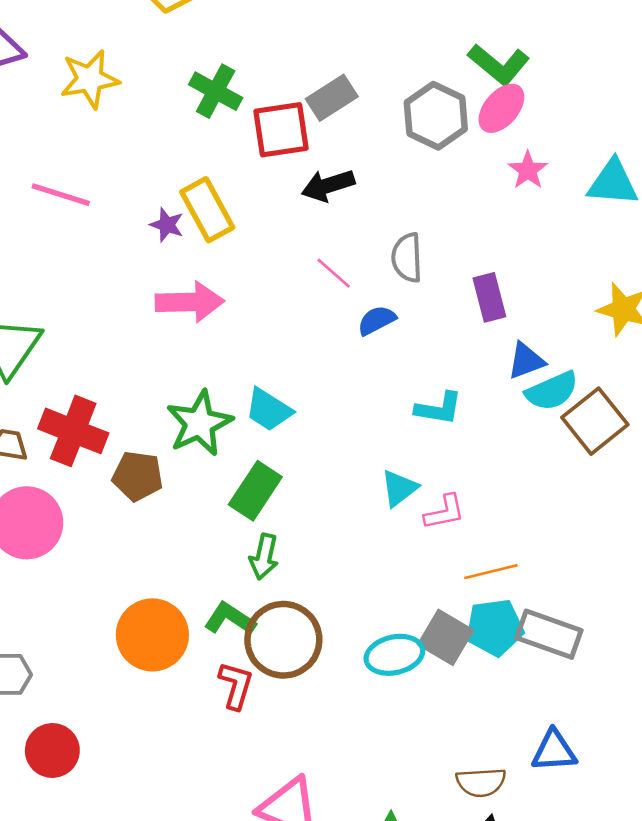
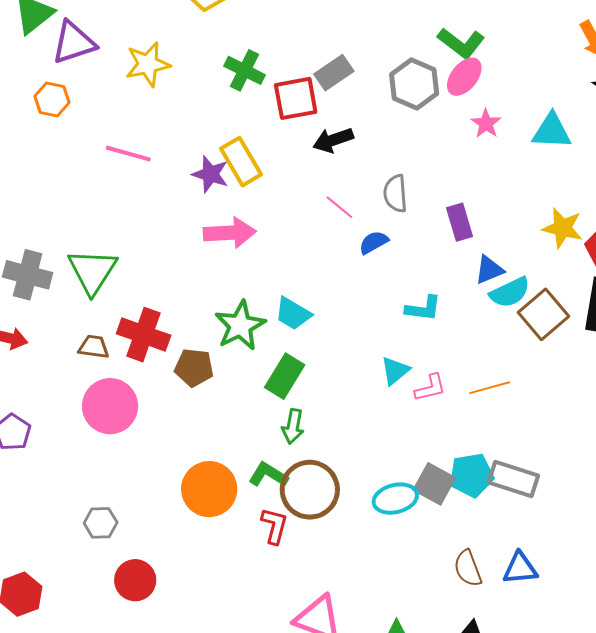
purple star: (167, 225) -> (210, 174), size x1.4
orange line: (491, 572) -> (490, 388), moved
brown semicircle: (481, 782) -> (468, 568), moved, turned 75

